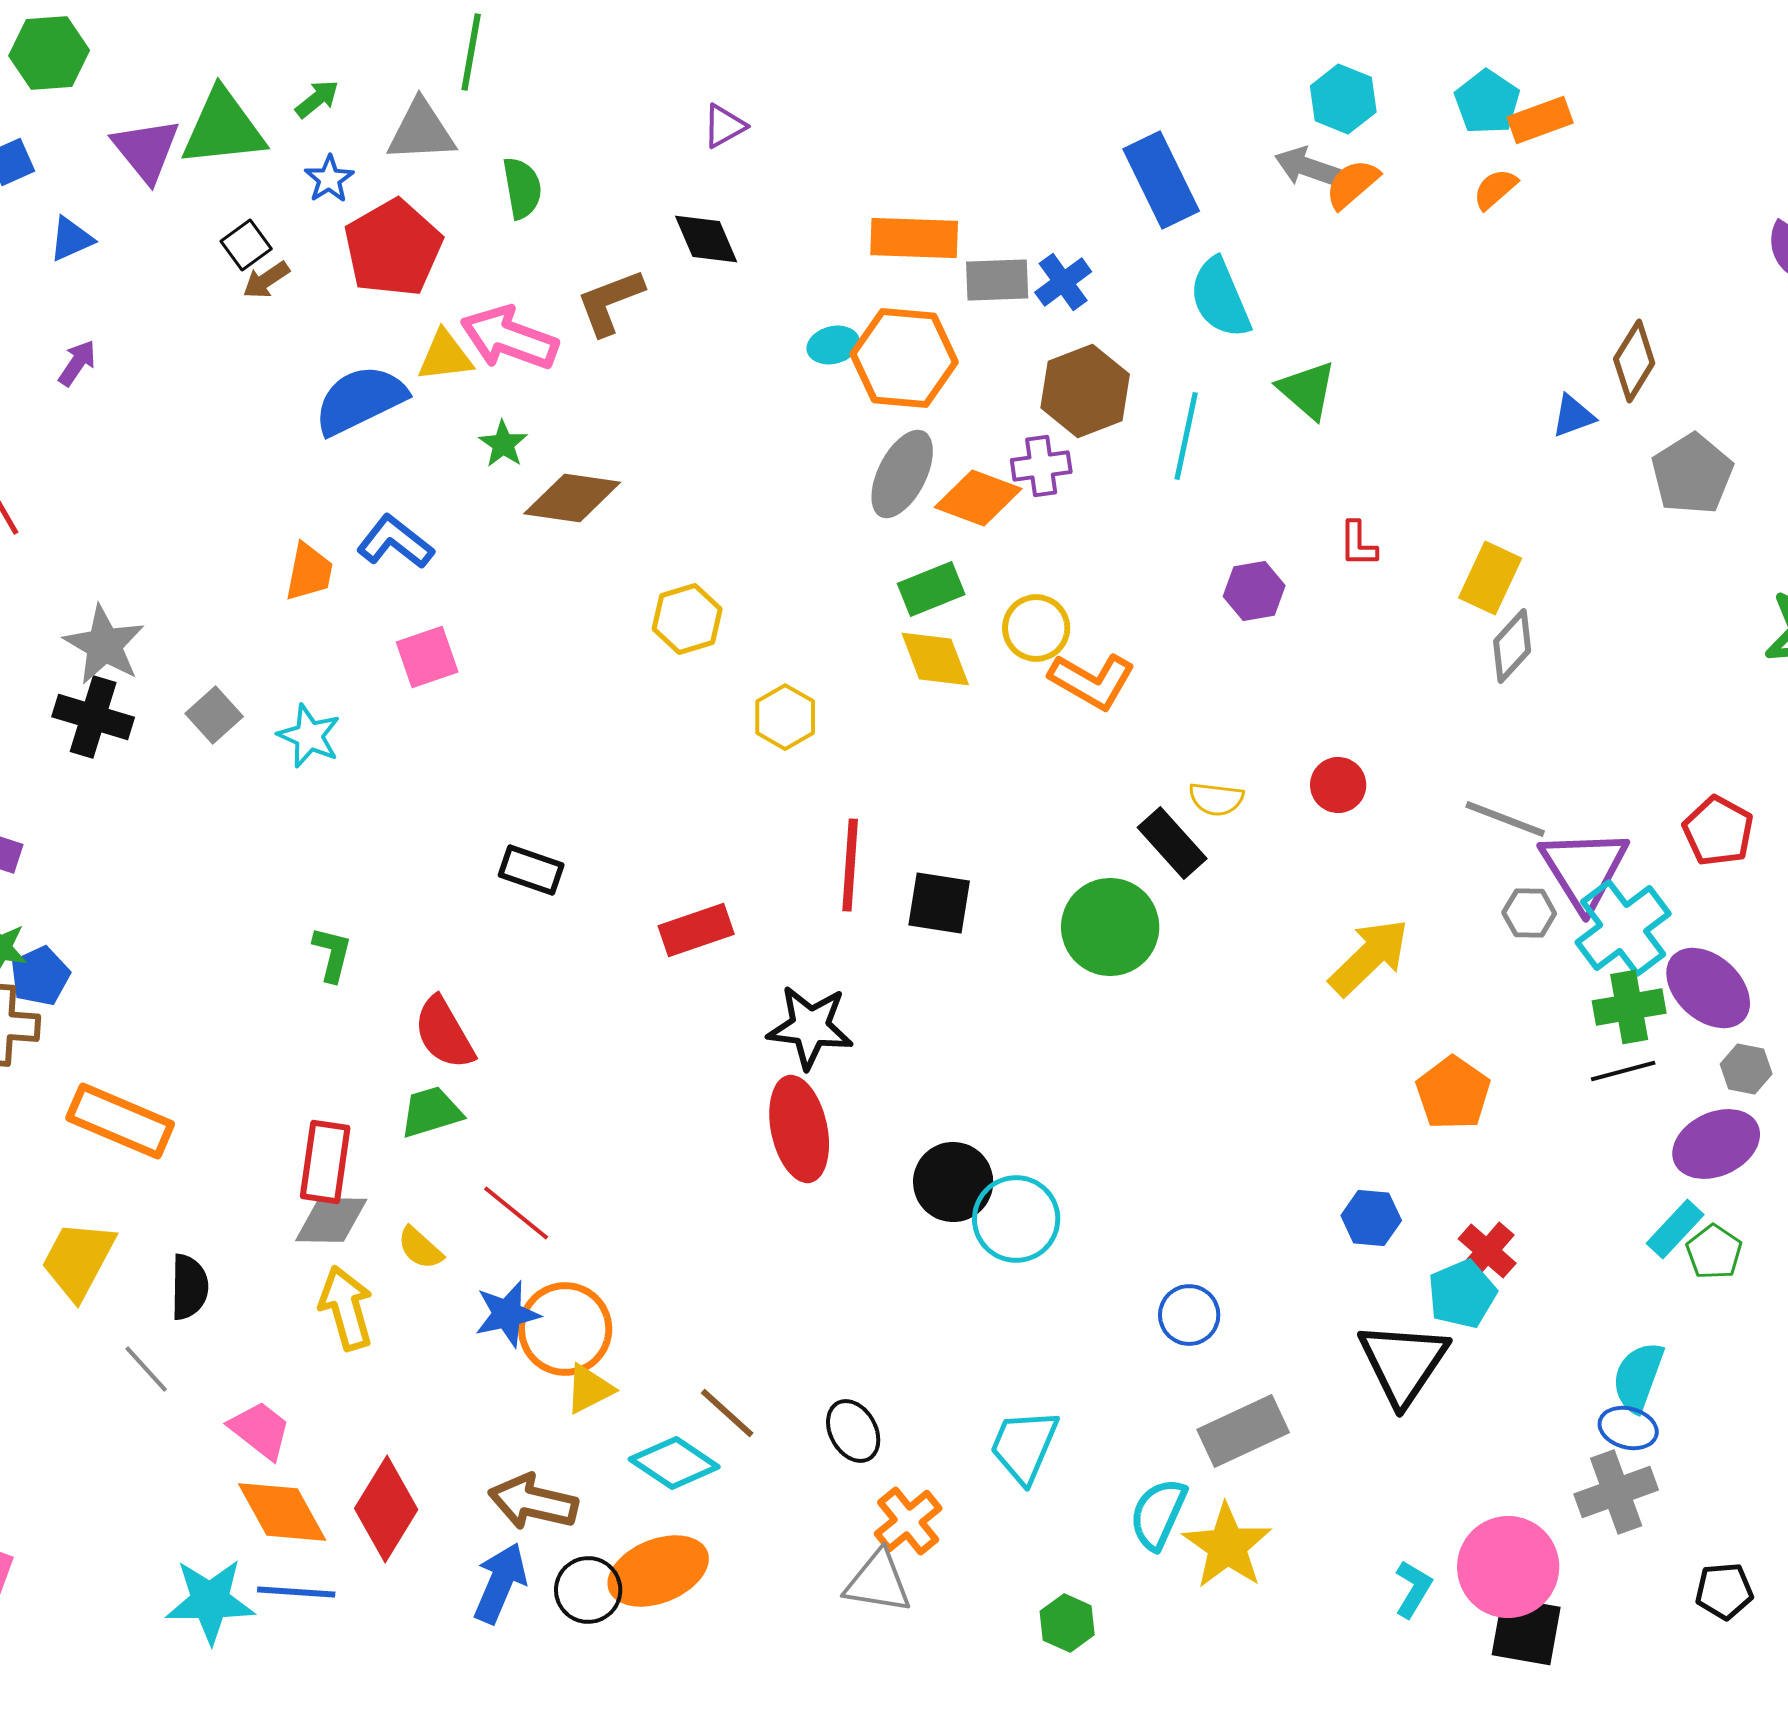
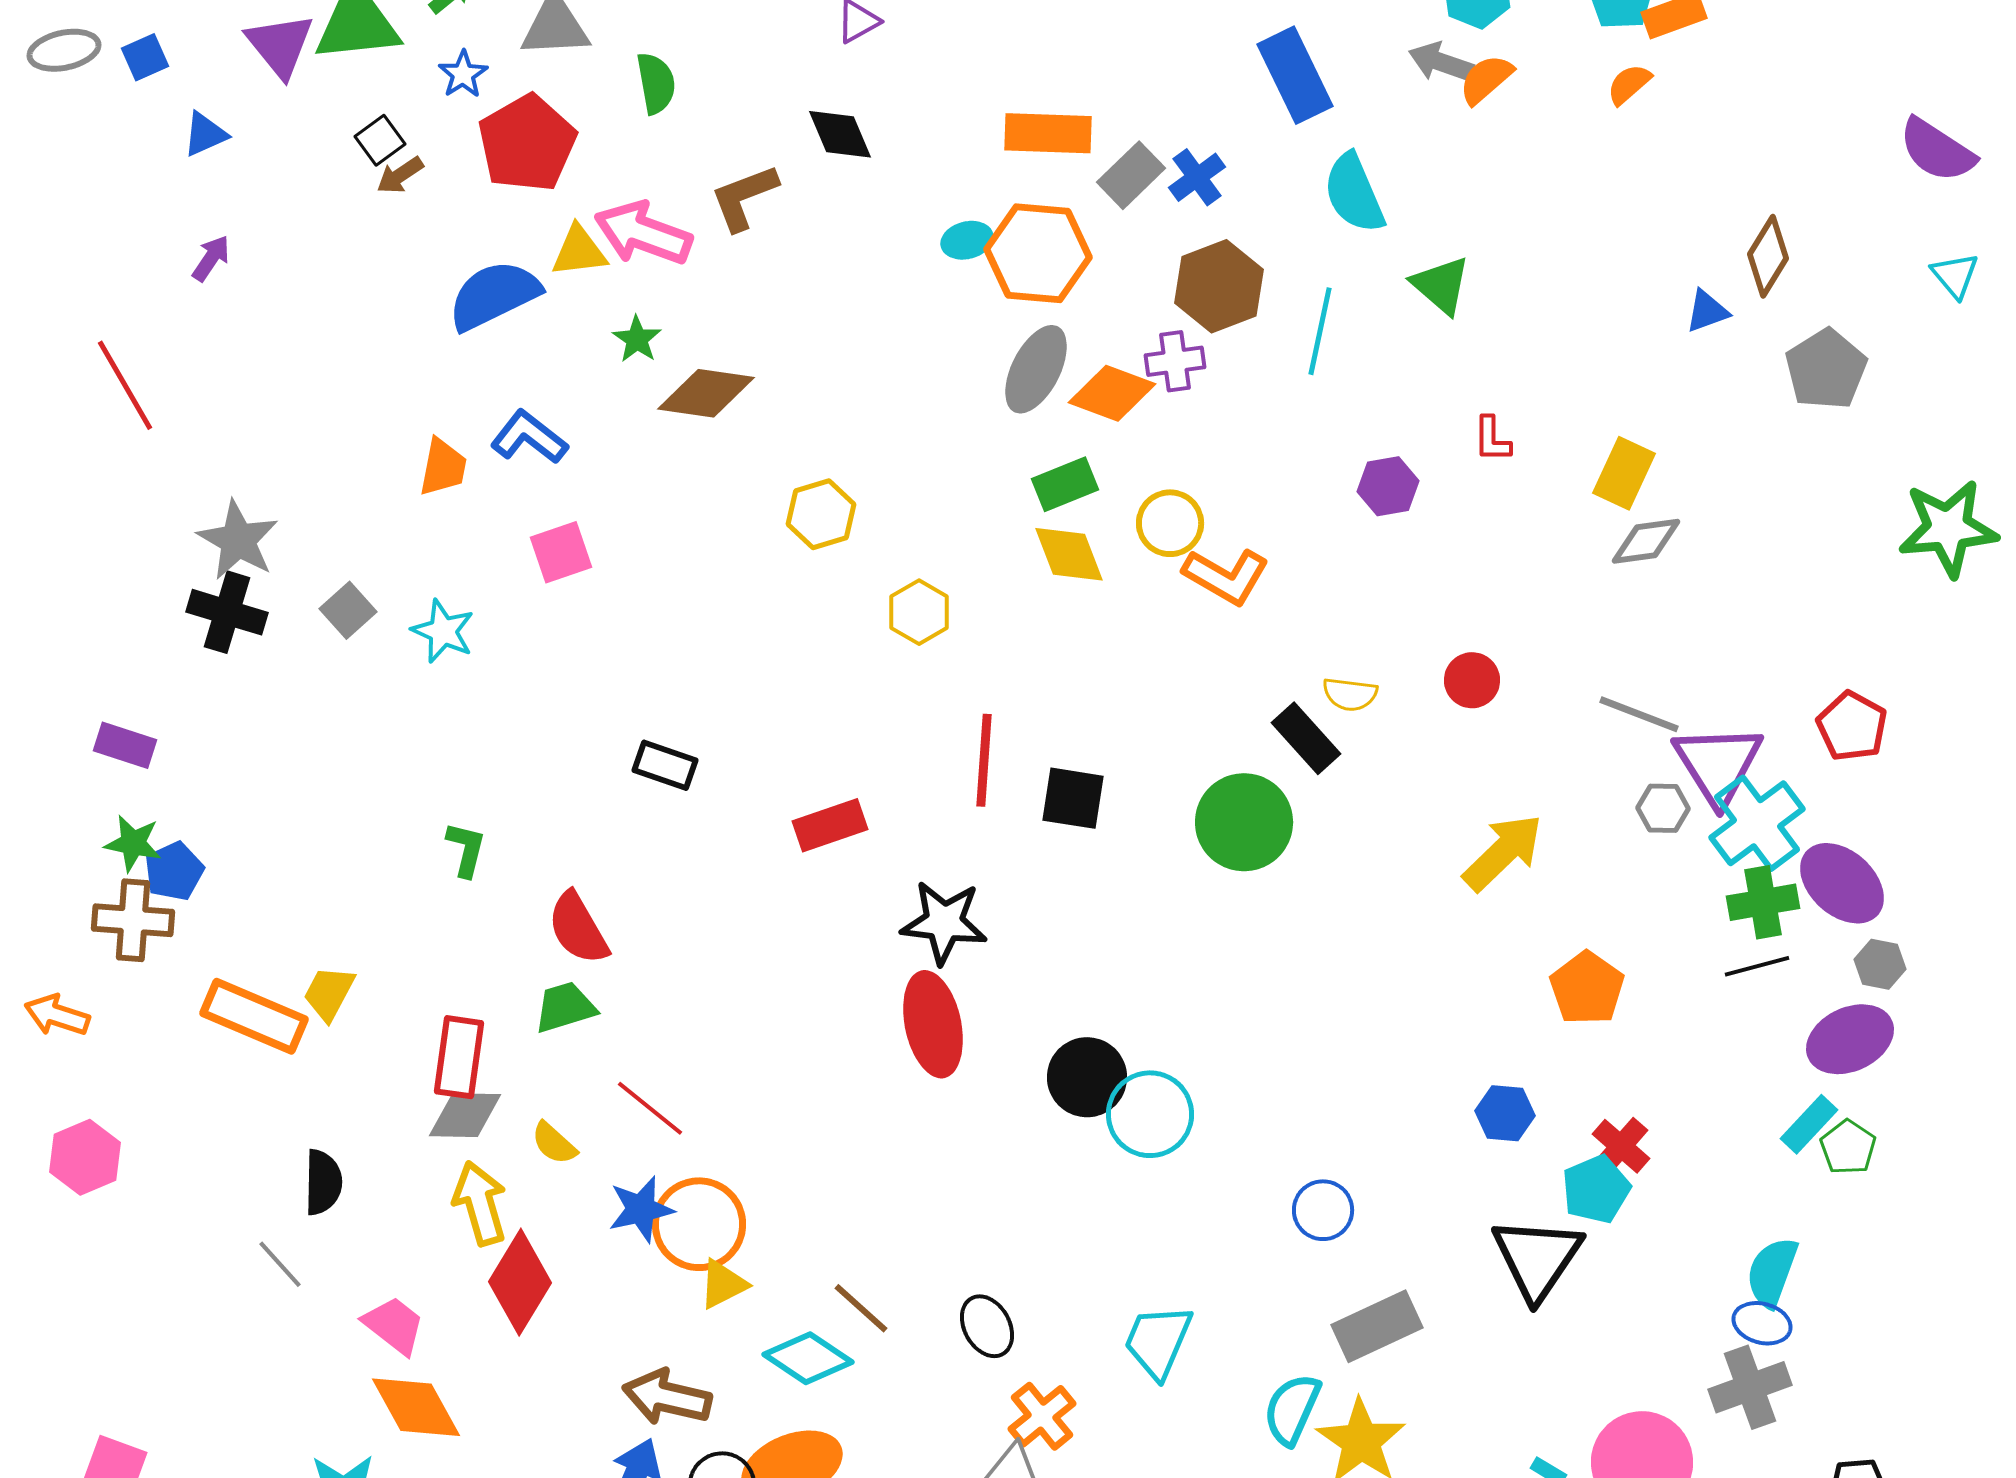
gray rectangle: (997, 280) -> (1131, 175), turned -42
gray diamond: (1512, 646) -> (1646, 541), turned 40
yellow trapezoid: (78, 1260) -> (329, 993), moved, size x0.7
red diamond: (386, 1509) -> (520, 1282), moved

